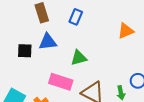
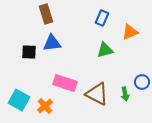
blue rectangle: (76, 17) -> (102, 18), moved
green triangle: (79, 58) -> (105, 50), moved

